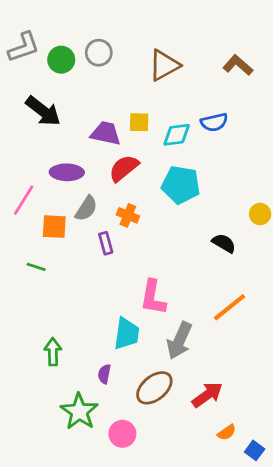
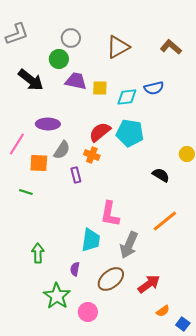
green circle: (61, 60) -> (59, 59), moved
purple trapezoid: (106, 133) -> (76, 81), moved
red semicircle: (124, 168) -> (100, 132), moved

